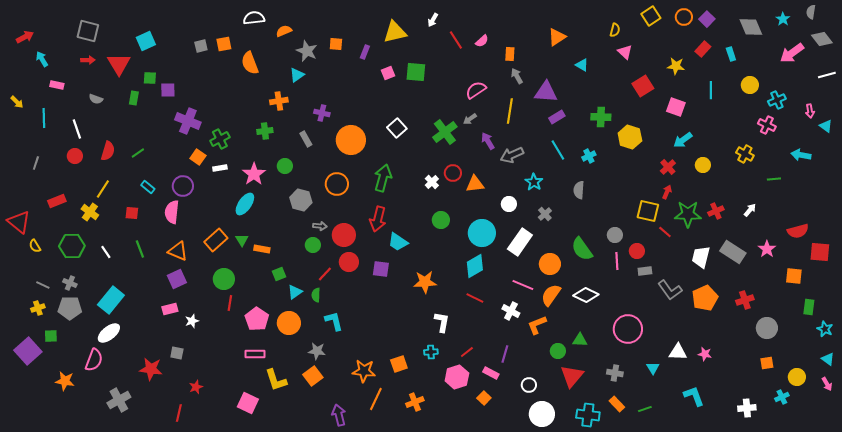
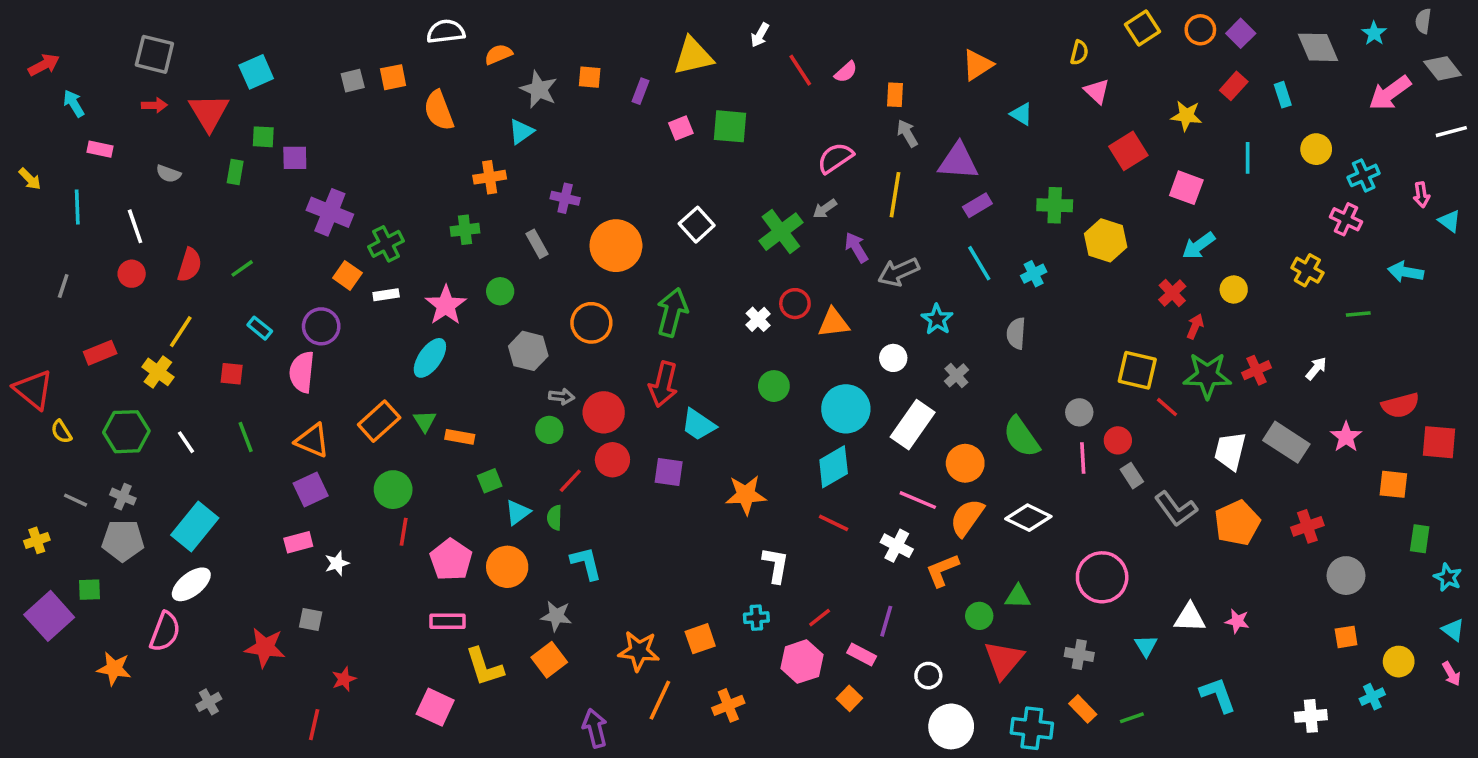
red arrow: (667, 192) -> (1195, 326), moved
gray rectangle: (645, 271) -> (1132, 476), turned 64
yellow cross: (38, 308) -> (37, 540), moved
gray cross: (119, 400) -> (209, 702), size x0.6

